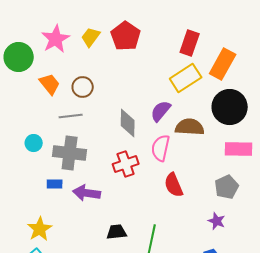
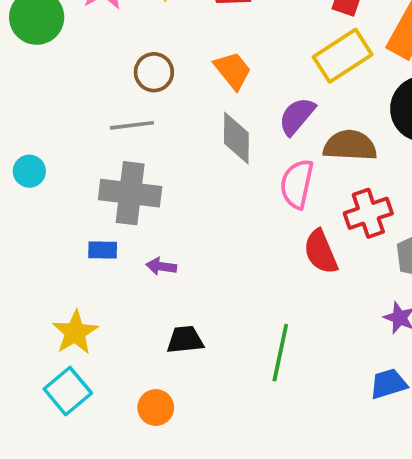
orange trapezoid: (50, 84) -> (233, 70), moved
cyan circle: (34, 143) -> (29, 171), moved
red cross: (126, 164) -> (368, 213), moved
purple arrow: (87, 193) -> (161, 266), size x0.6
black trapezoid: (117, 232) -> (185, 340), moved

